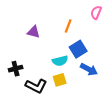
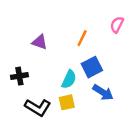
cyan semicircle: (60, 61) -> (69, 79), turned -56
black cross: (16, 69) -> (19, 76), moved

